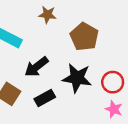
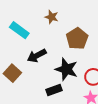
black rectangle: (45, 98) -> (54, 90), moved

